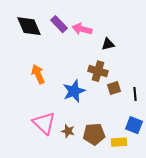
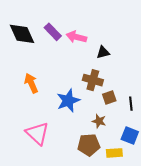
brown star: (68, 131) -> (99, 121), moved

